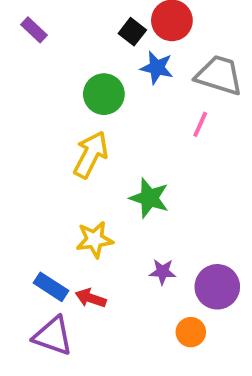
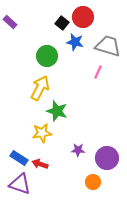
green star: (149, 198) -> (57, 111), moved

